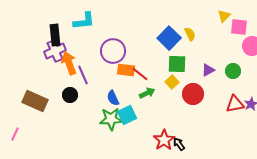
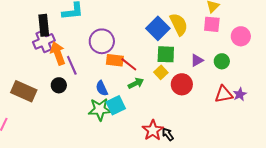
pink square: (239, 27) -> (212, 24), moved
yellow semicircle: (190, 34) -> (179, 24), size x1.6

